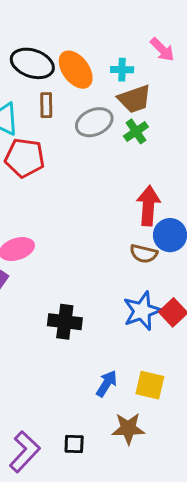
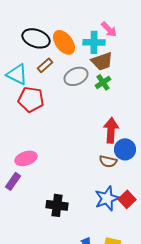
pink arrow: (162, 49) -> (109, 29), moved
cyan cross: (122, 70) -> (94, 42), size x1.5
brown rectangle: (46, 105) -> (45, 65), turned 49

